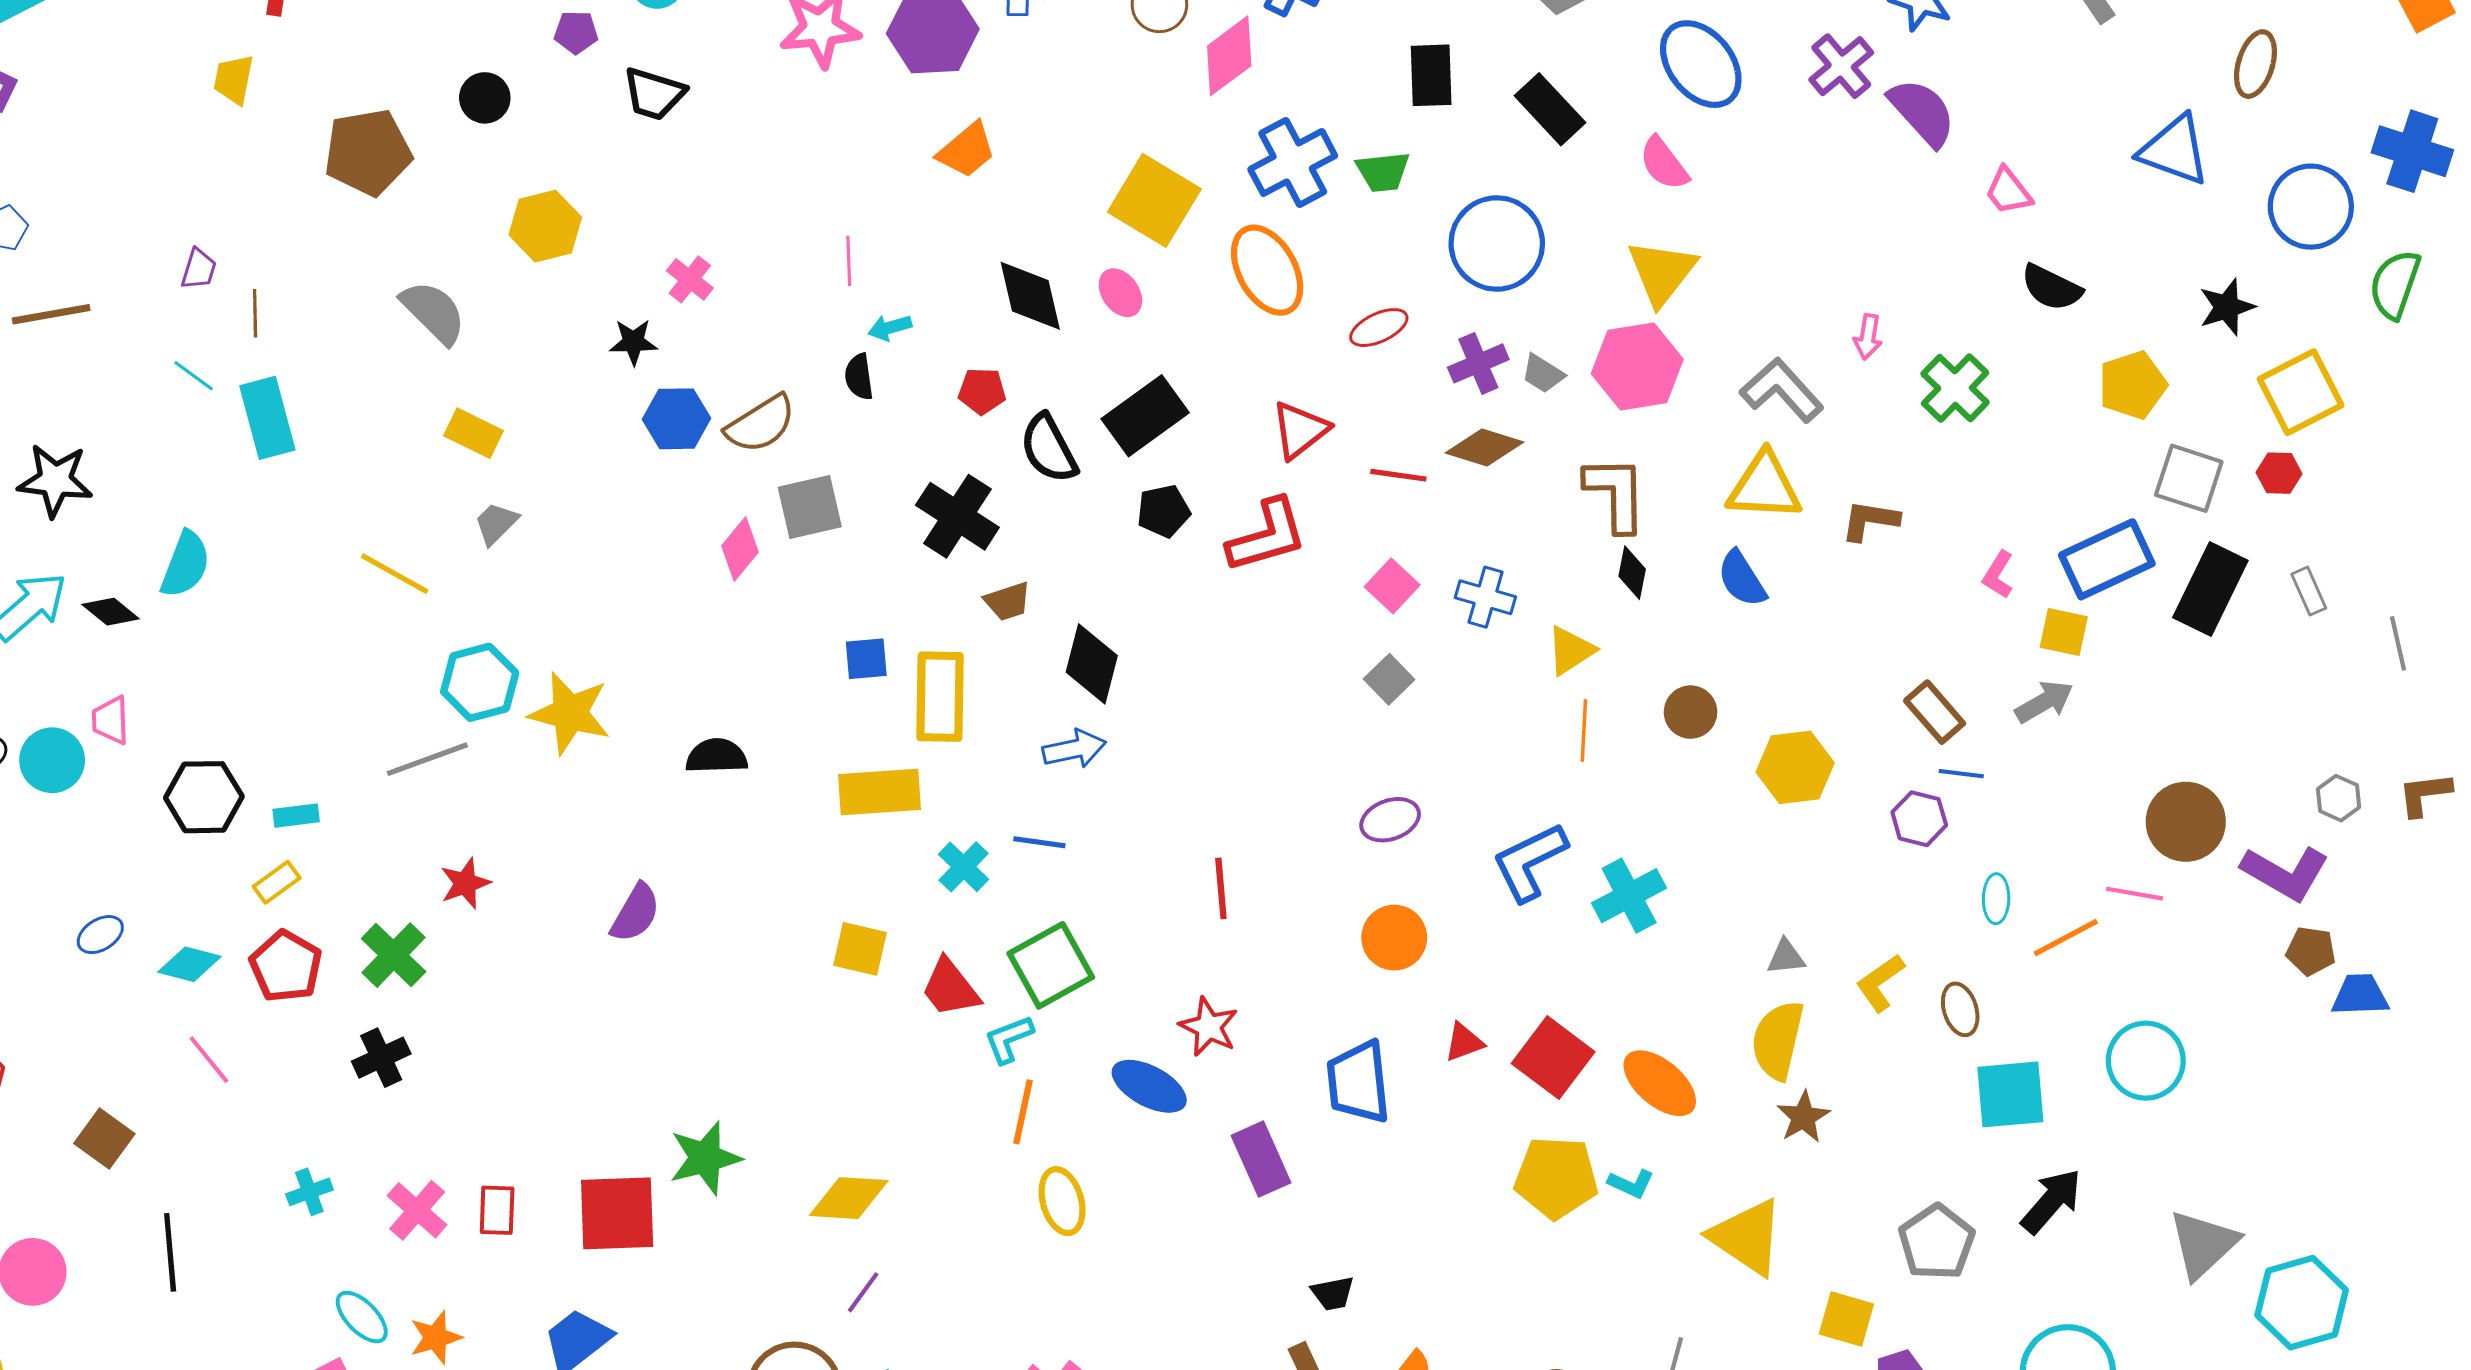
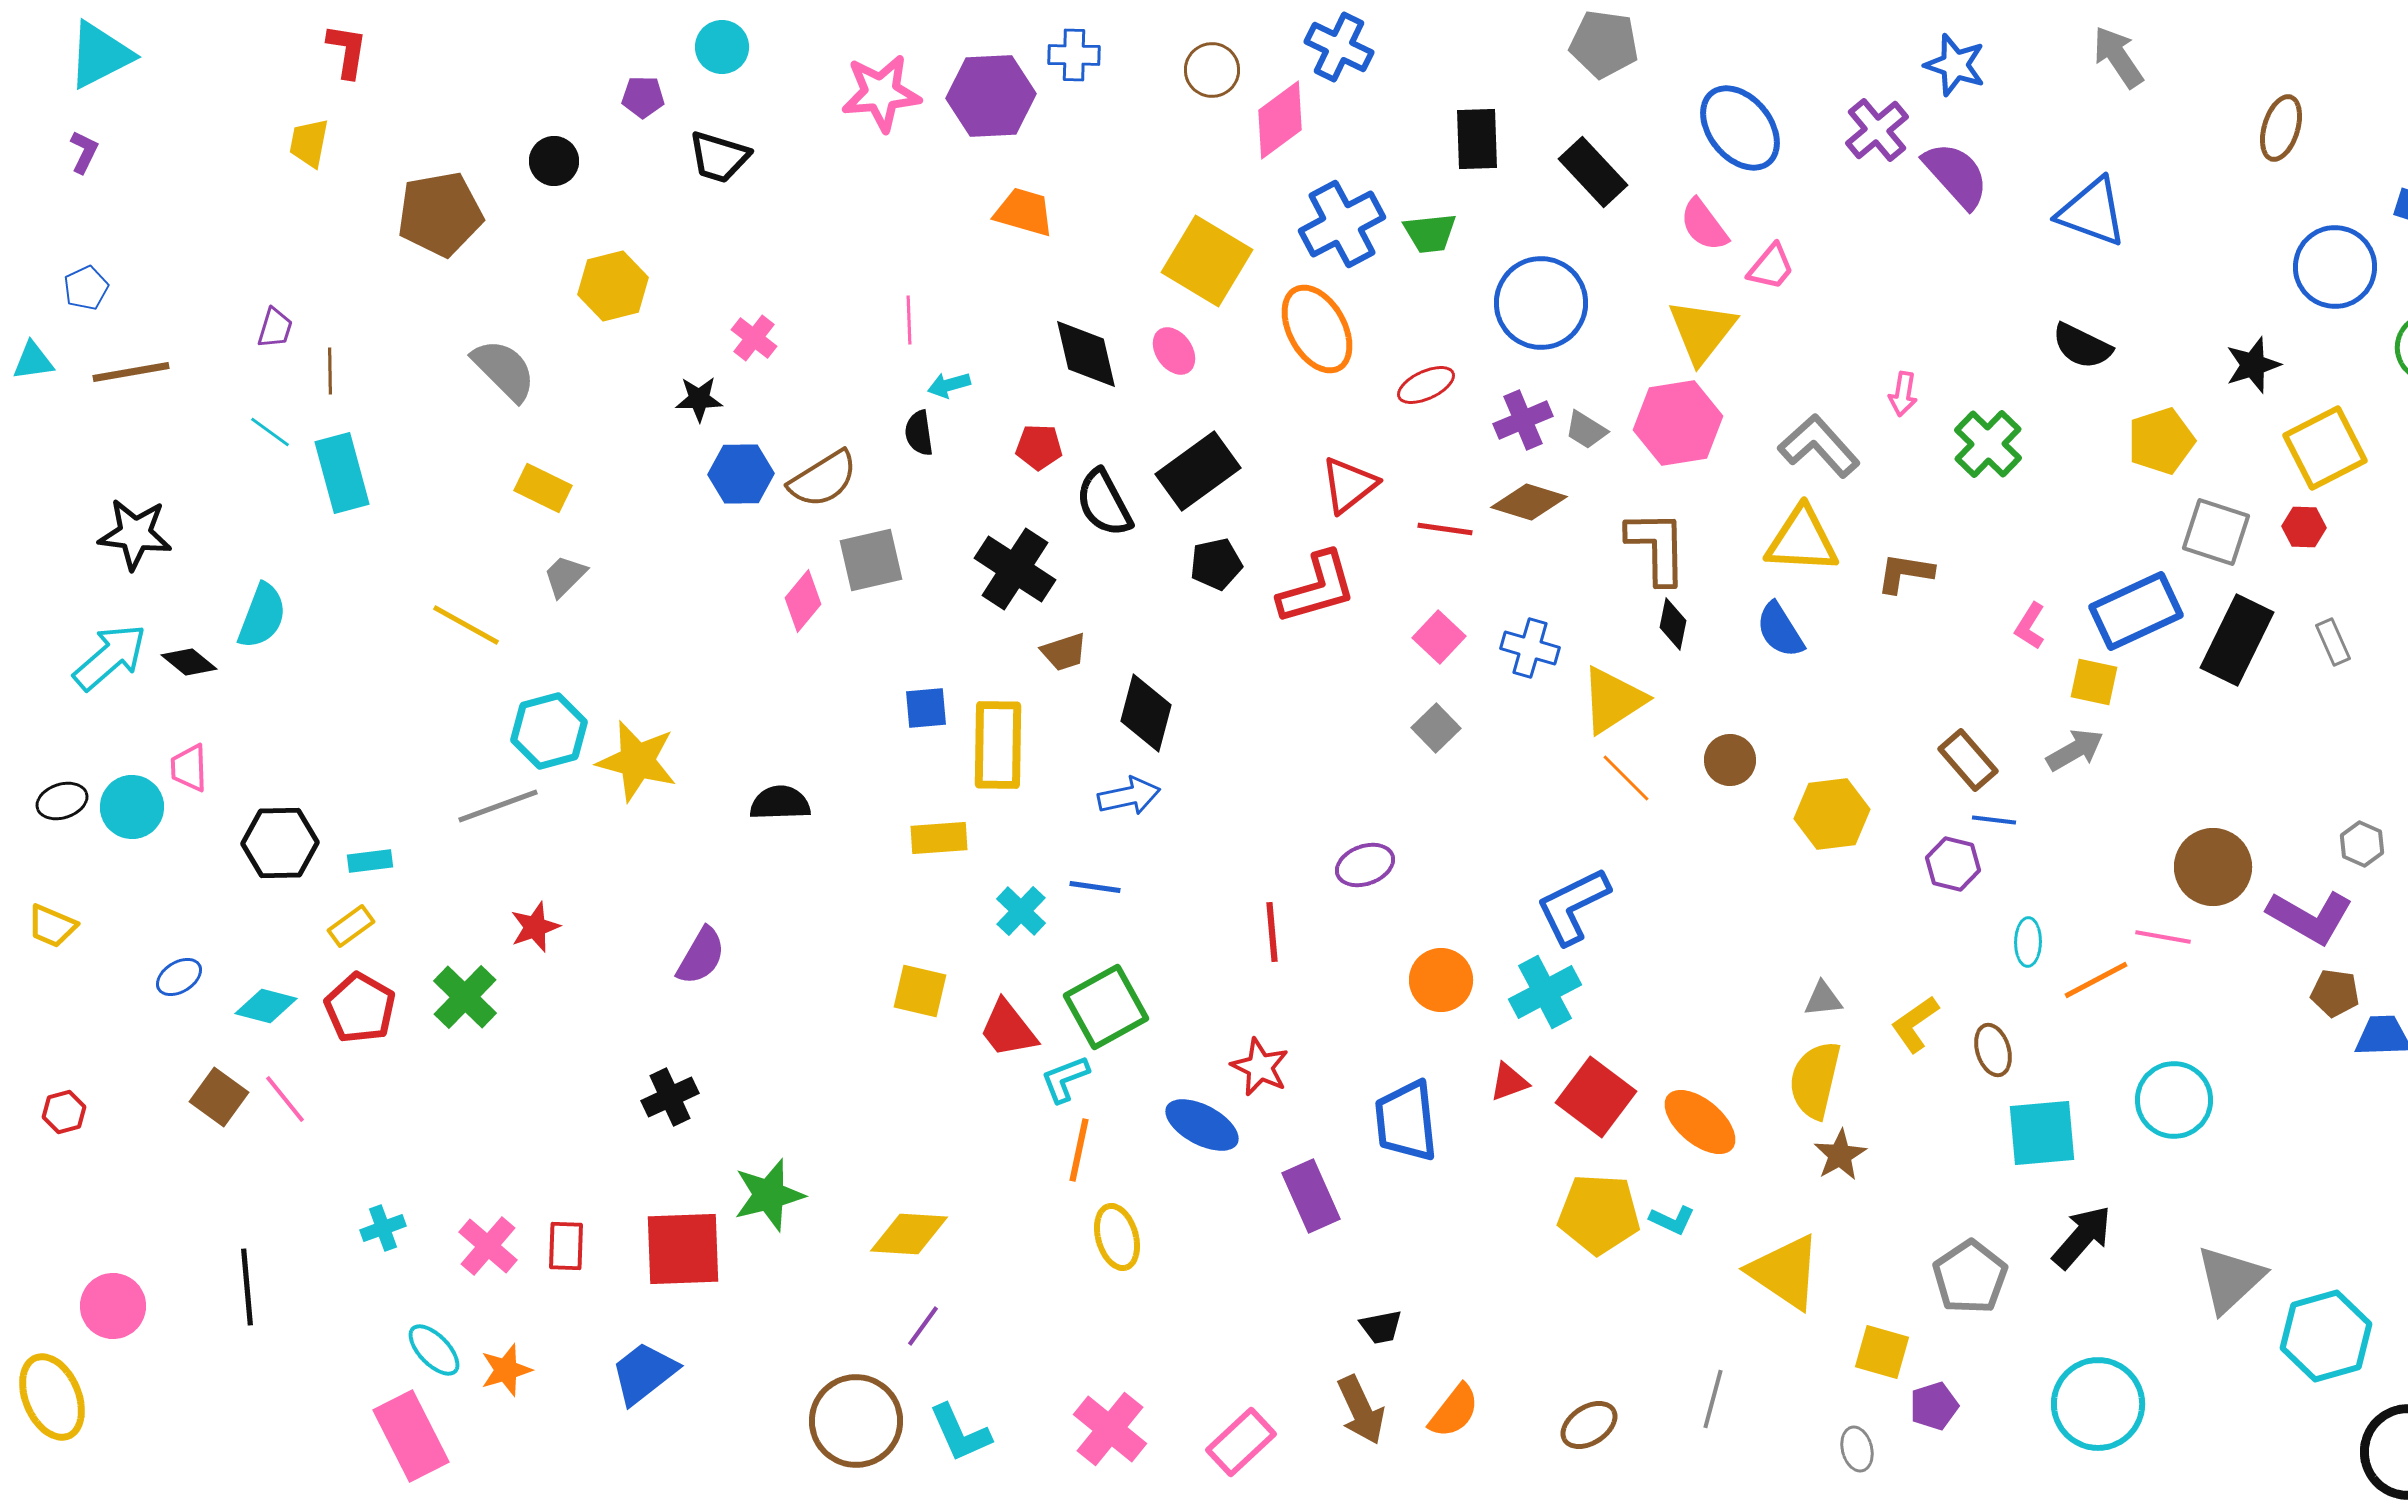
orange trapezoid: (967, 150) -> (1024, 212), turned -124
blue triangle: (2174, 150) -> (2092, 212), moved
pink trapezoid: (2008, 191) -> (1771, 267), moved, turned -102
yellow triangle: (1571, 651) -> (1613, 700), size x1.4
orange line: (1584, 731) -> (1626, 778), turned -48
yellow rectangle: (880, 792) -> (939, 838), size x0.7
purple ellipse: (1390, 820) -> (1365, 865), moved
cyan cross: (1629, 896) -> (1545, 992), moved
black cross: (381, 1058) -> (670, 1097), moved
brown square: (104, 1139) -> (219, 1097), moved

